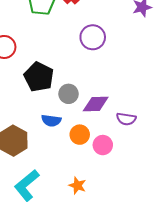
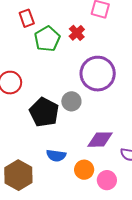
purple circle: (93, 37) -> (98, 74), size x1.4
gray circle: (69, 94) -> (71, 101), moved

